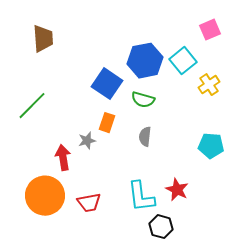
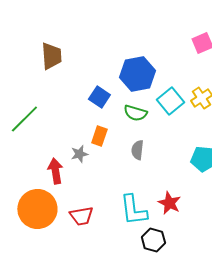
brown trapezoid: (43, 39) -> (51, 56), moved
cyan square: (183, 61) -> (170, 101), moved
blue square: (107, 84) -> (99, 97), size x0.7

